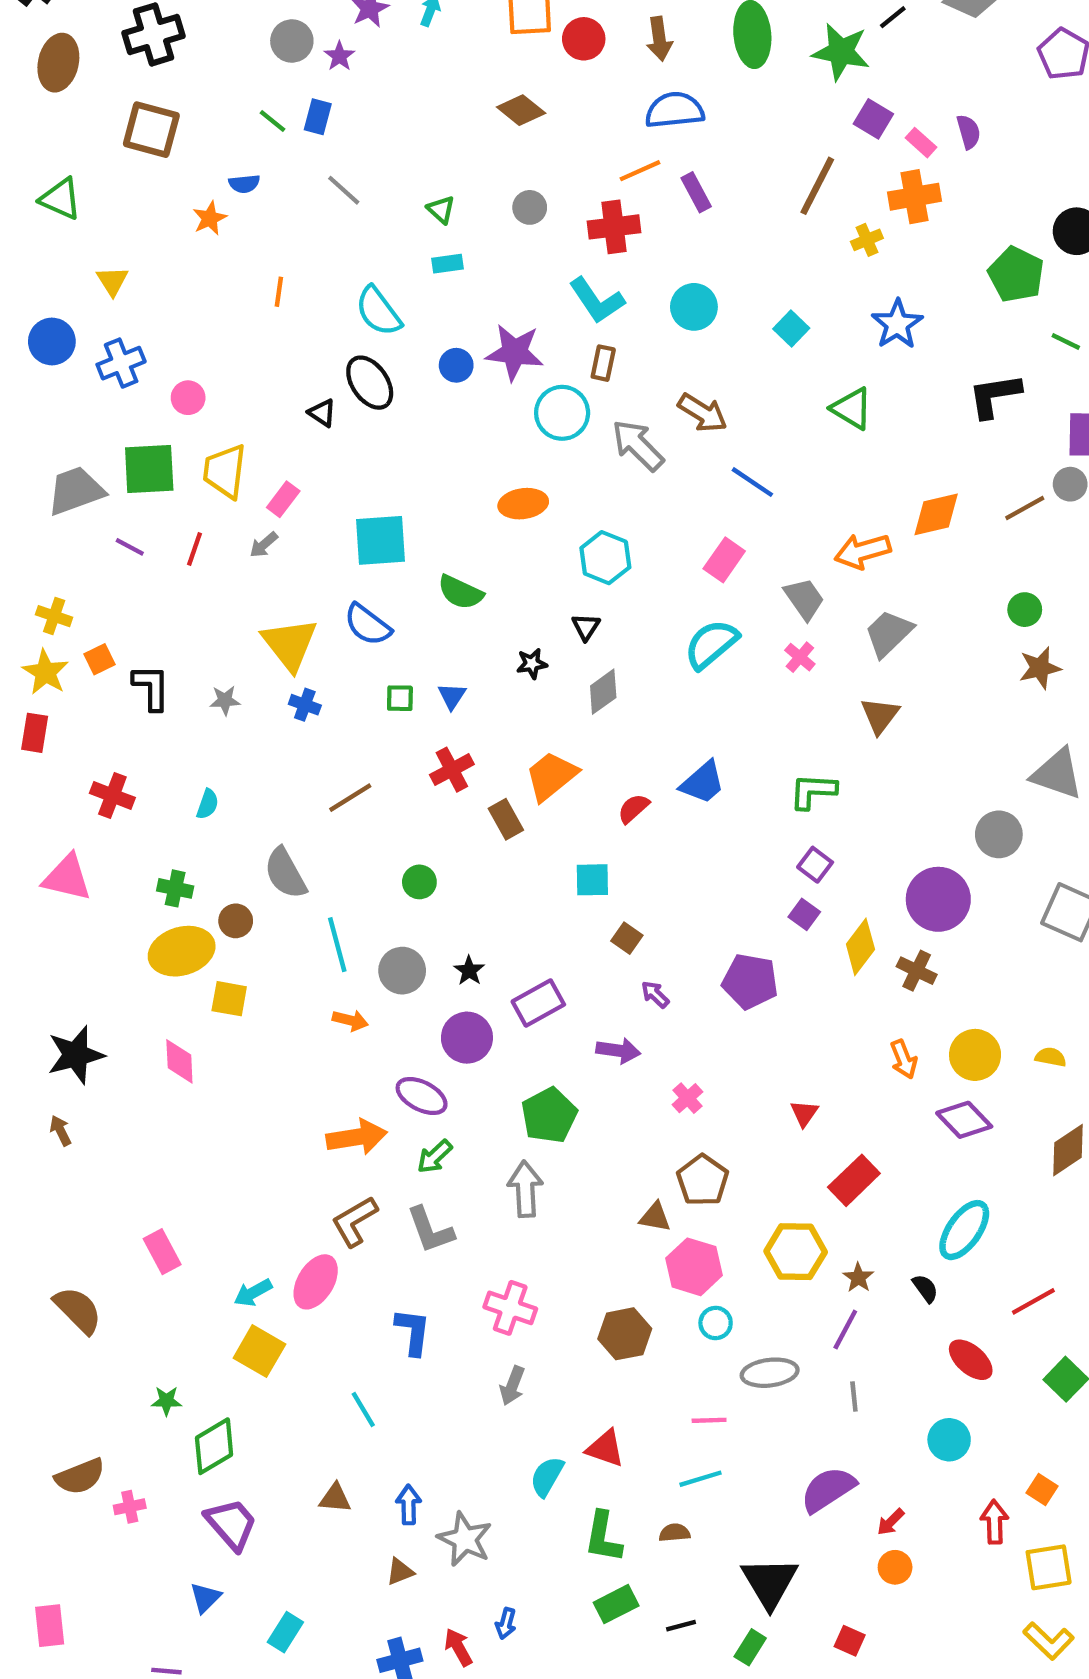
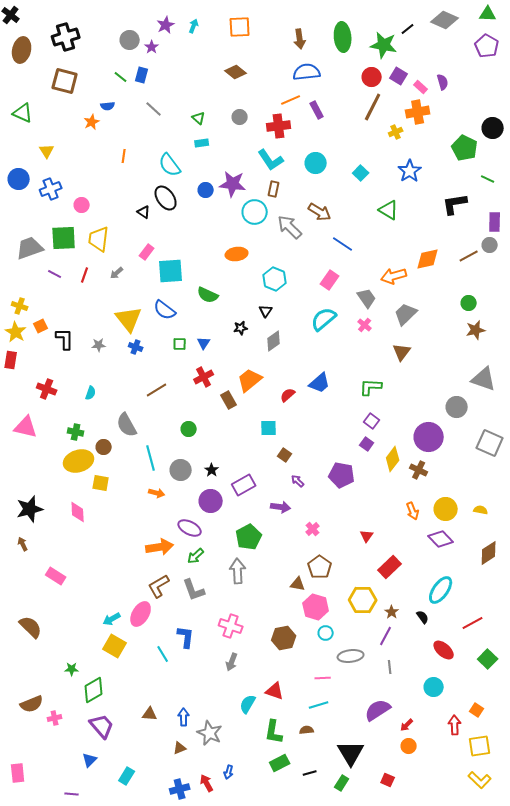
red circle: (584, 39) -> (372, 77), moved
pink rectangle: (283, 499) -> (147, 252), moved
pink rectangle: (162, 1252) -> (56, 576), moved, turned -30
cyan line: (363, 1409) -> (163, 654), moved

